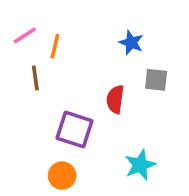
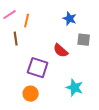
red semicircle: (115, 99) -> (61, 51), turned -56
cyan star: (140, 165) -> (75, 88), turned -30

